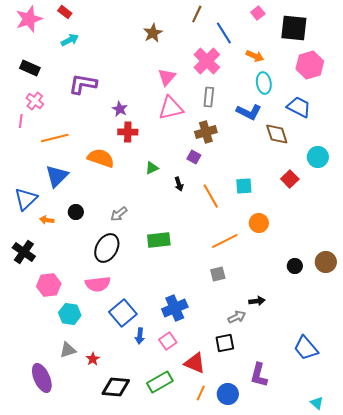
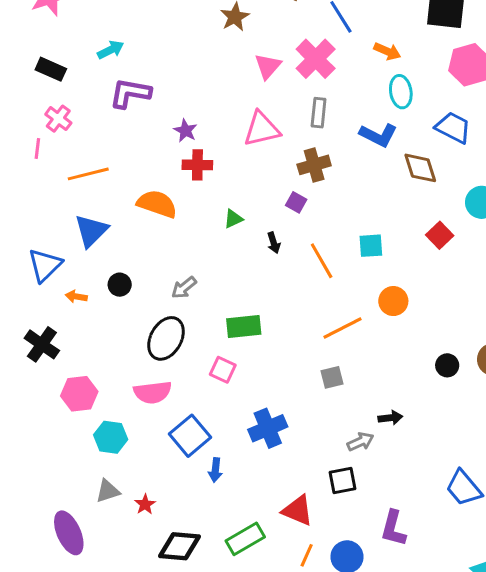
cyan arrow: (70, 40) -> (111, 50), moved
pink triangle: (167, 77) -> (268, 66), moved
pink square: (168, 341) -> (223, 370), moved, turned -30

